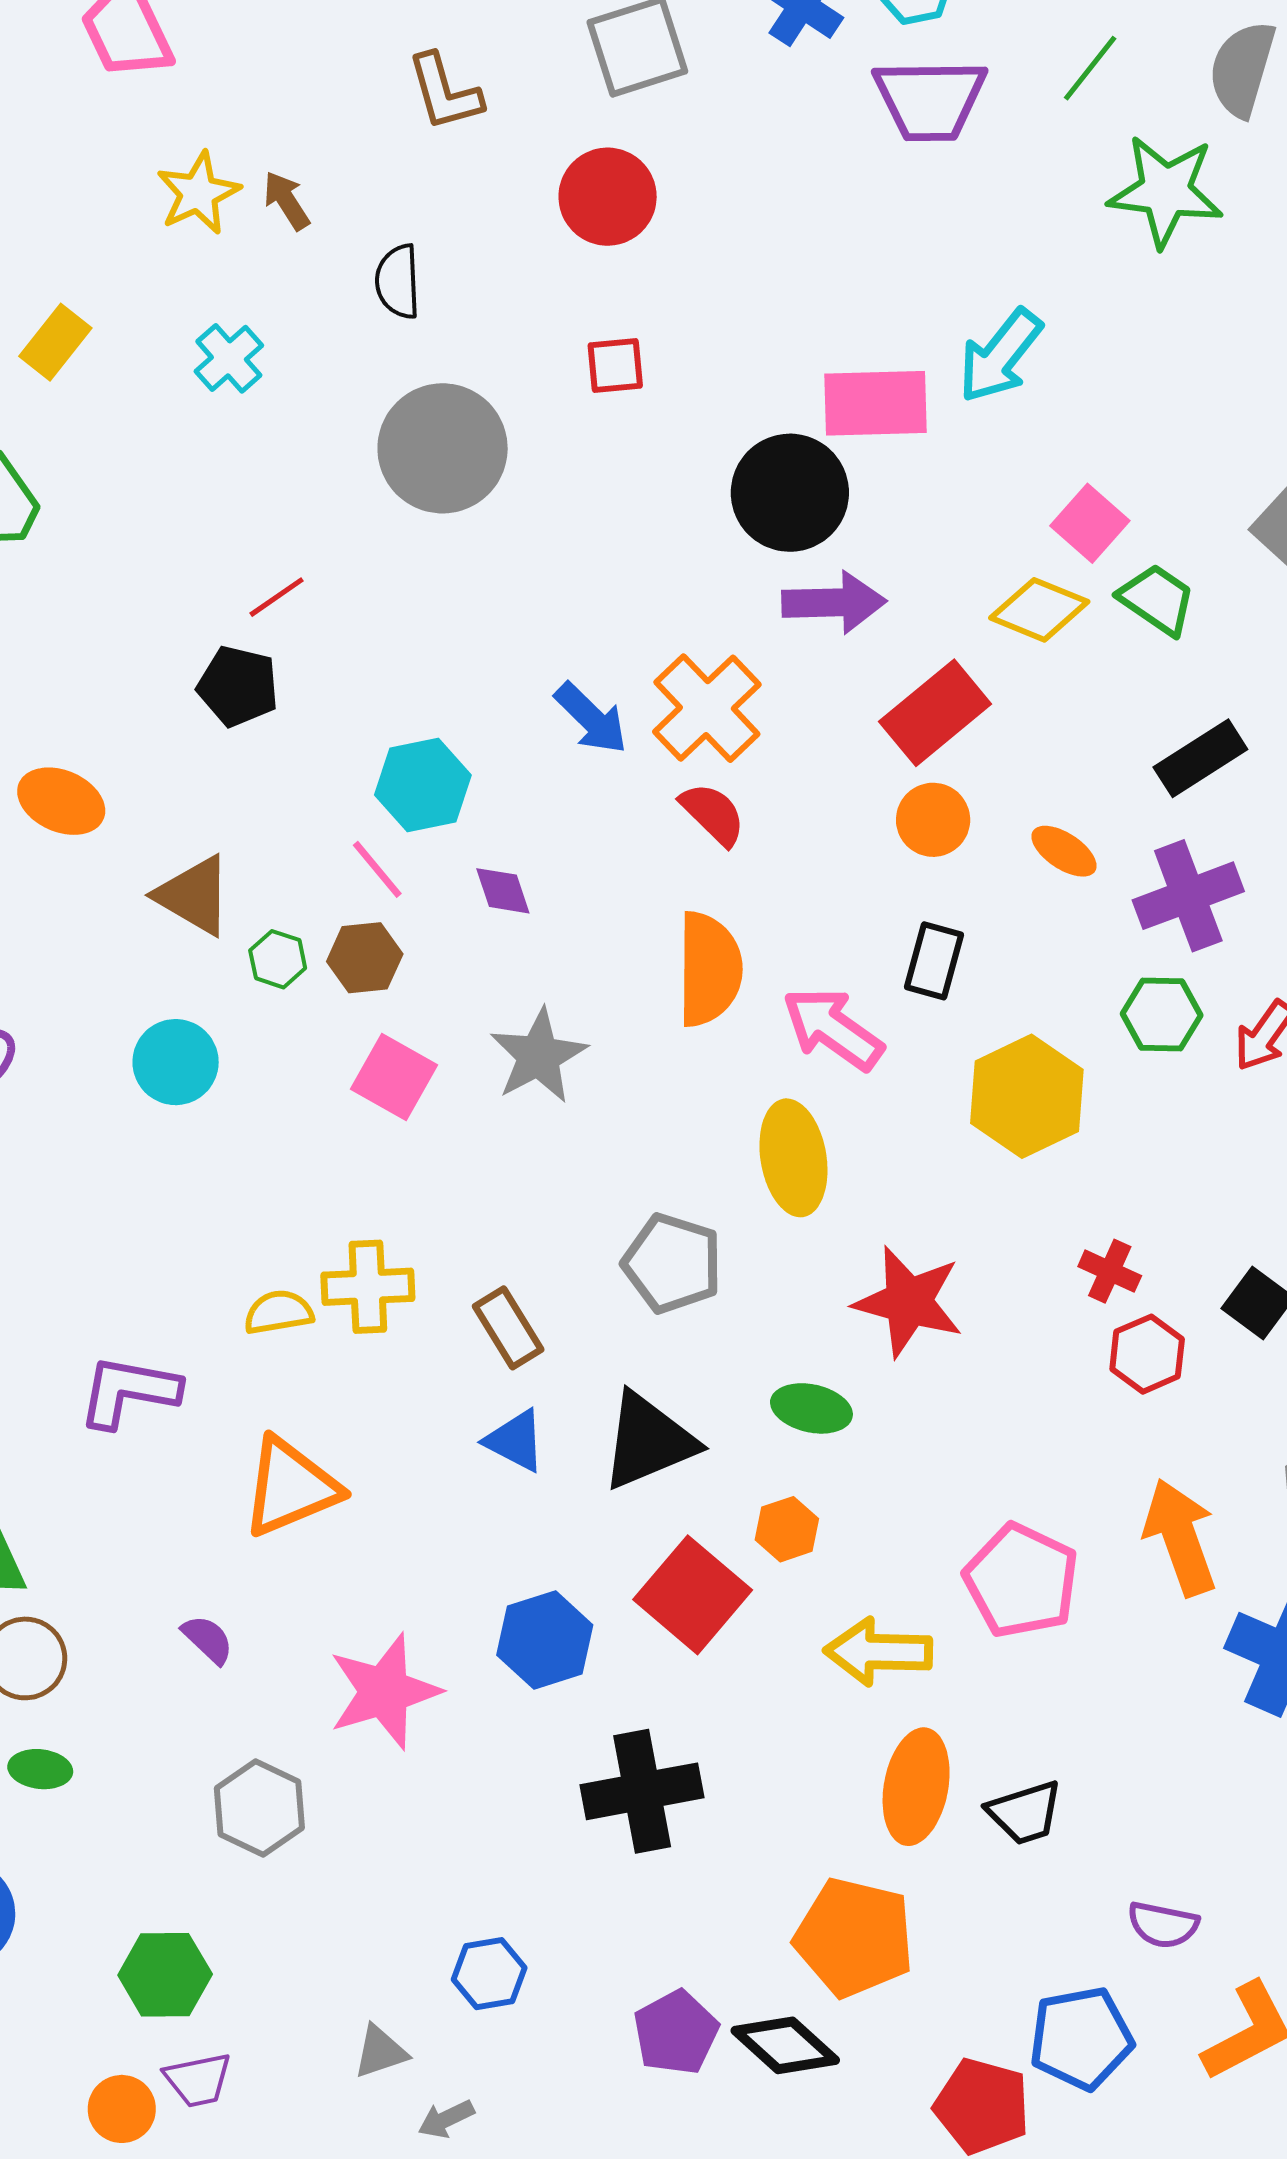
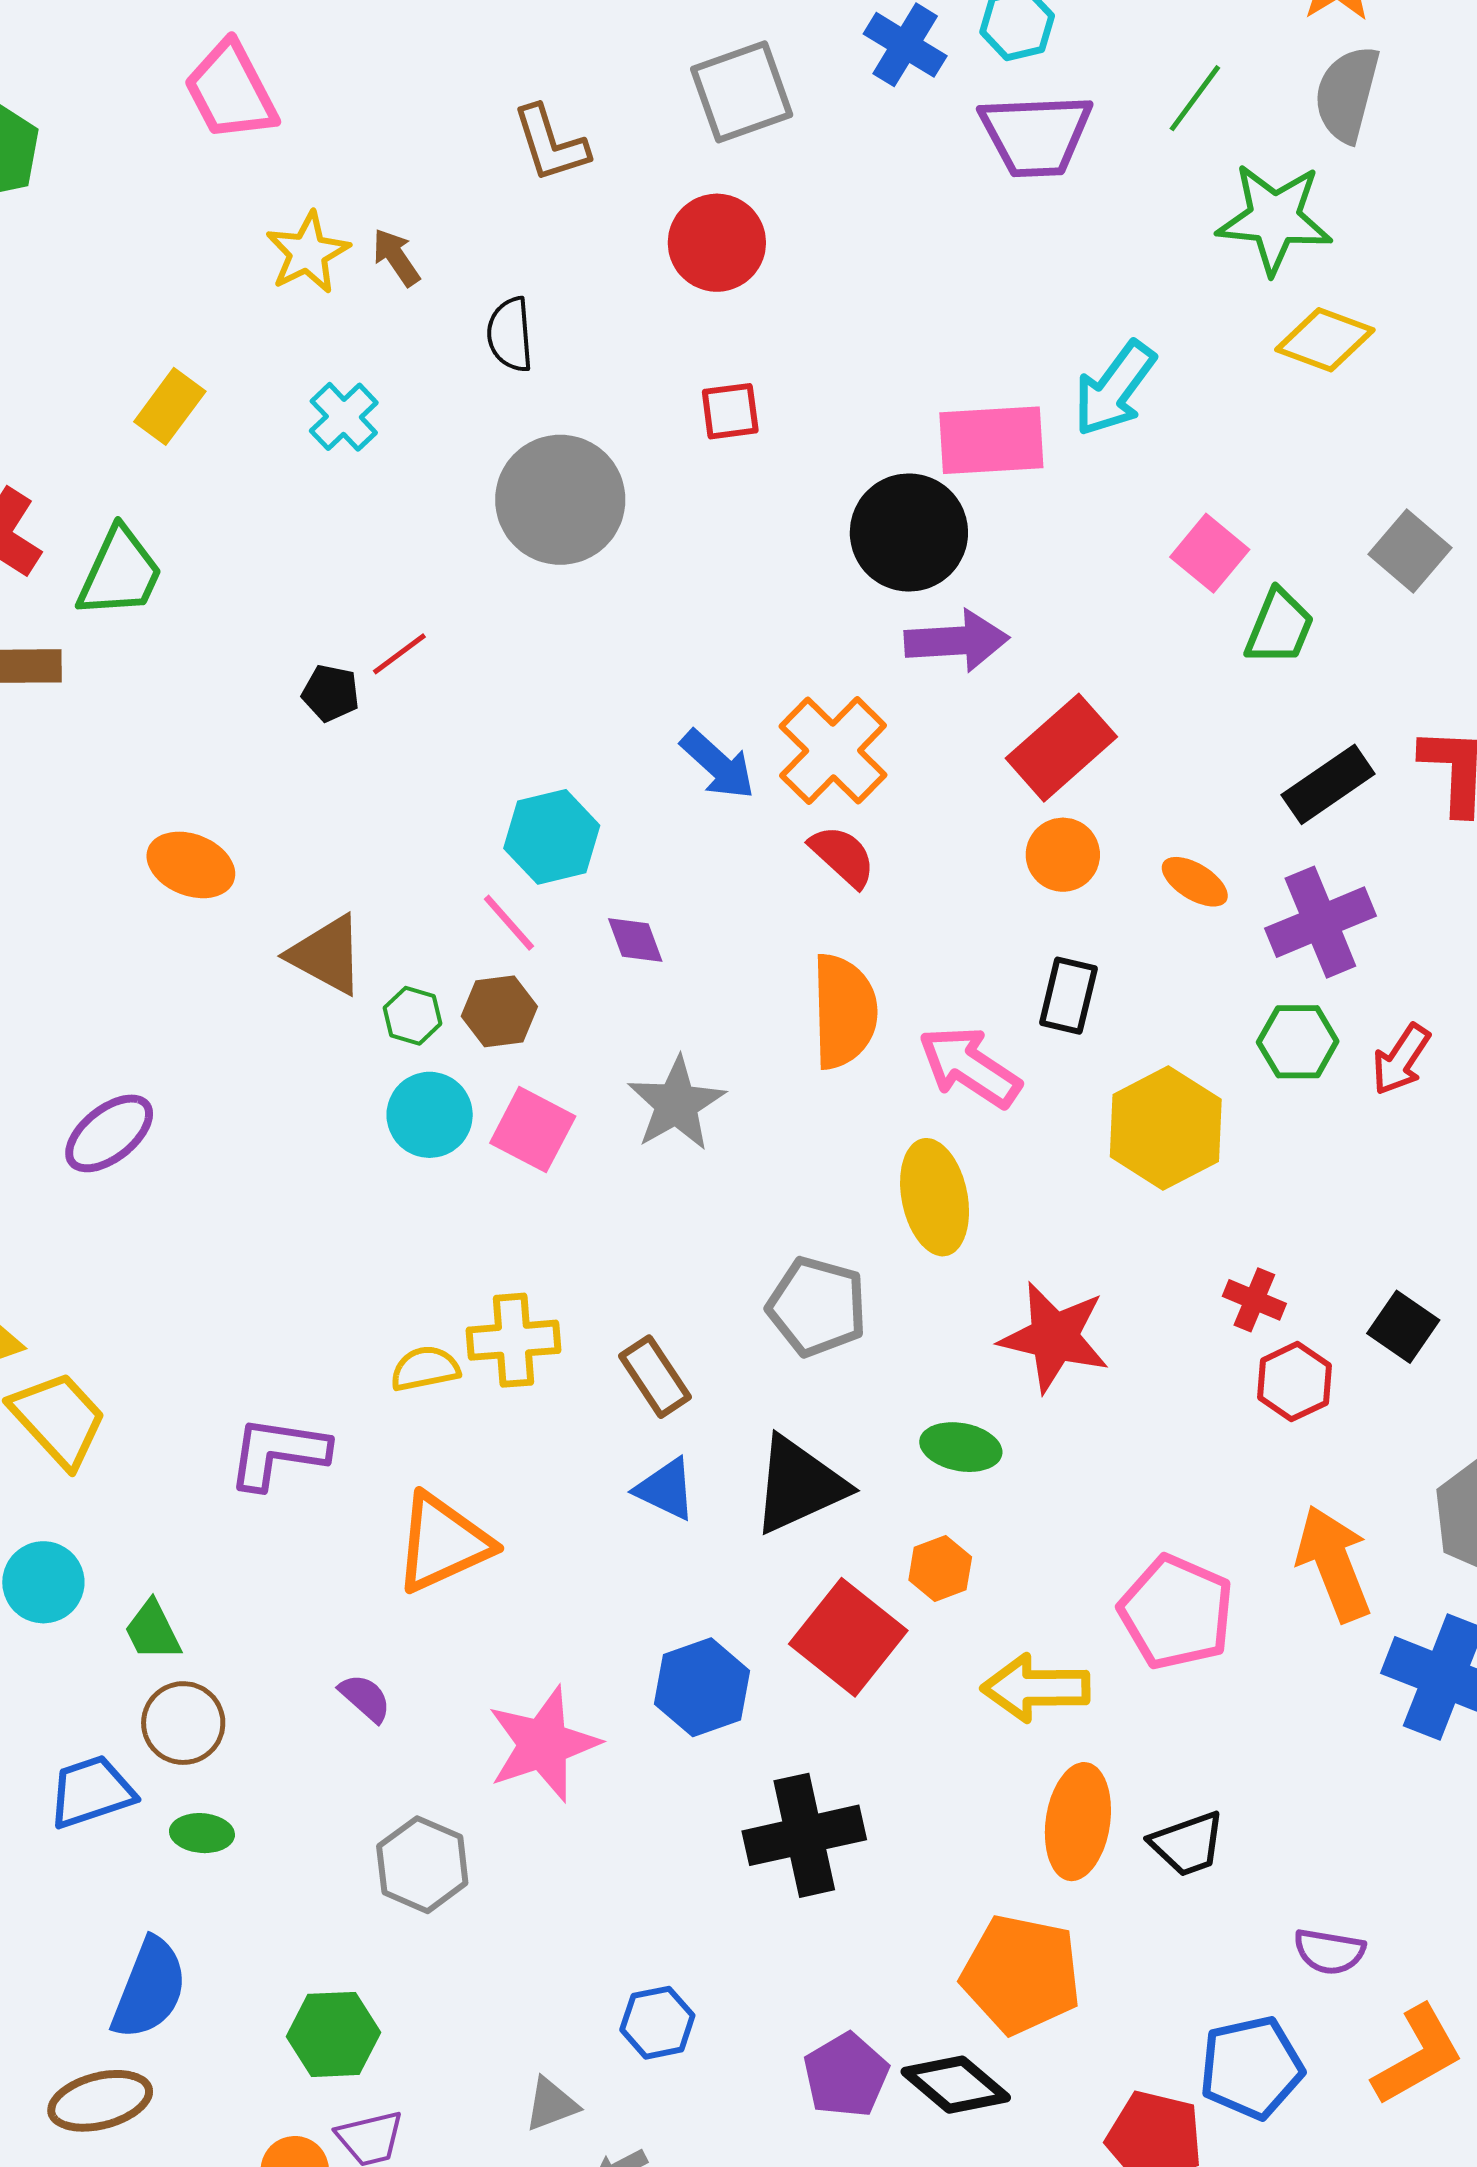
green trapezoid: (1157, 599) -> (1279, 627), turned 80
yellow diamond: (1039, 610) -> (1325, 340), moved
black pentagon: (238, 686) -> (331, 693), moved, size x0.7
cyan circle: (176, 1062) -> (430, 1115), moved

